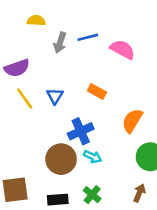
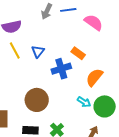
orange rectangle: (97, 91) -> (78, 53), moved
blue cross: (81, 131) -> (61, 69), moved
cyan arrow: (93, 157) -> (84, 102), moved

